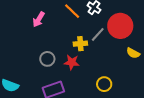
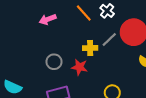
pink arrow: (39, 19) -> (48, 19), turned 35

